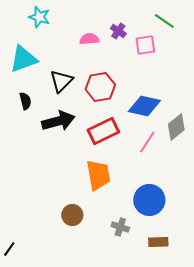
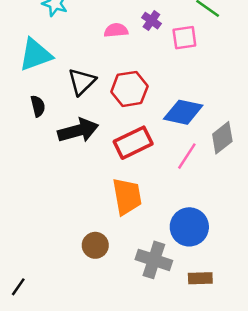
gray cross: (120, 227) -> (154, 260), size x1.6

